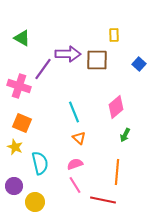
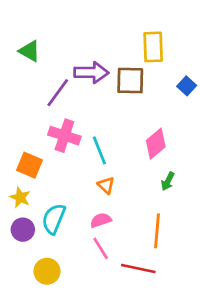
yellow rectangle: (114, 35) -> (153, 47), size x1.6
pink cross: (19, 86) -> (64, 136), moved
cyan semicircle: (40, 163) -> (54, 219), turned -145
purple circle: (14, 186) -> (23, 230), moved

